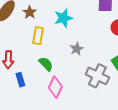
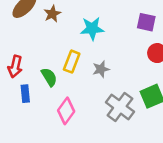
yellow rectangle: (38, 36) -> (72, 62), moved
green semicircle: (46, 64) -> (49, 77), moved

